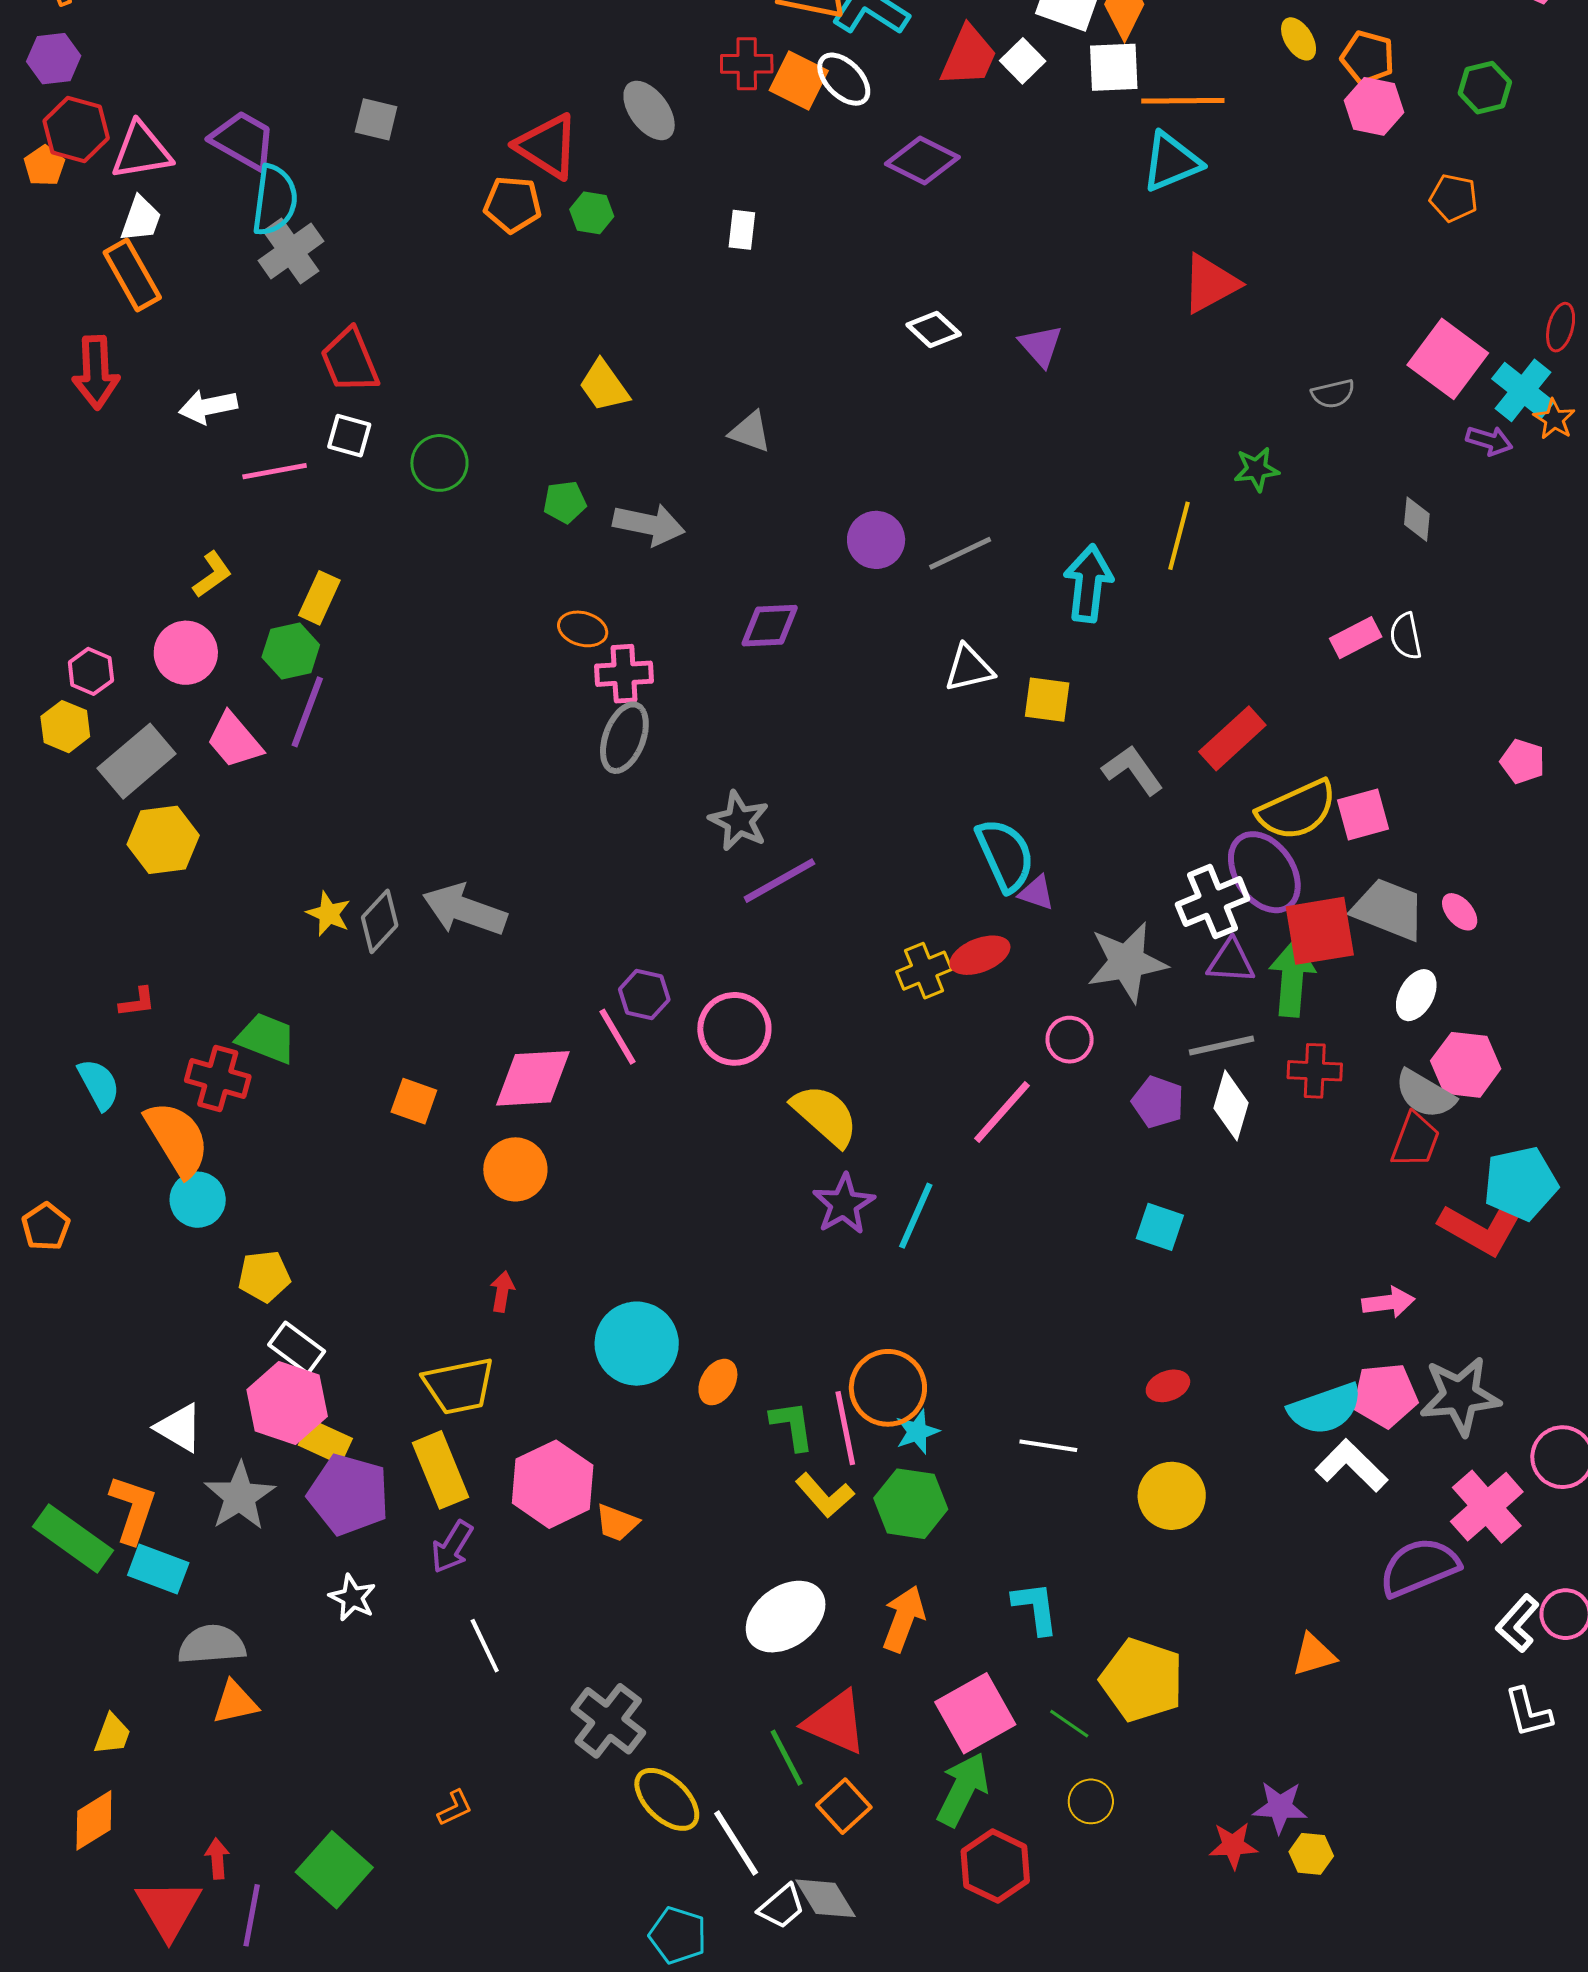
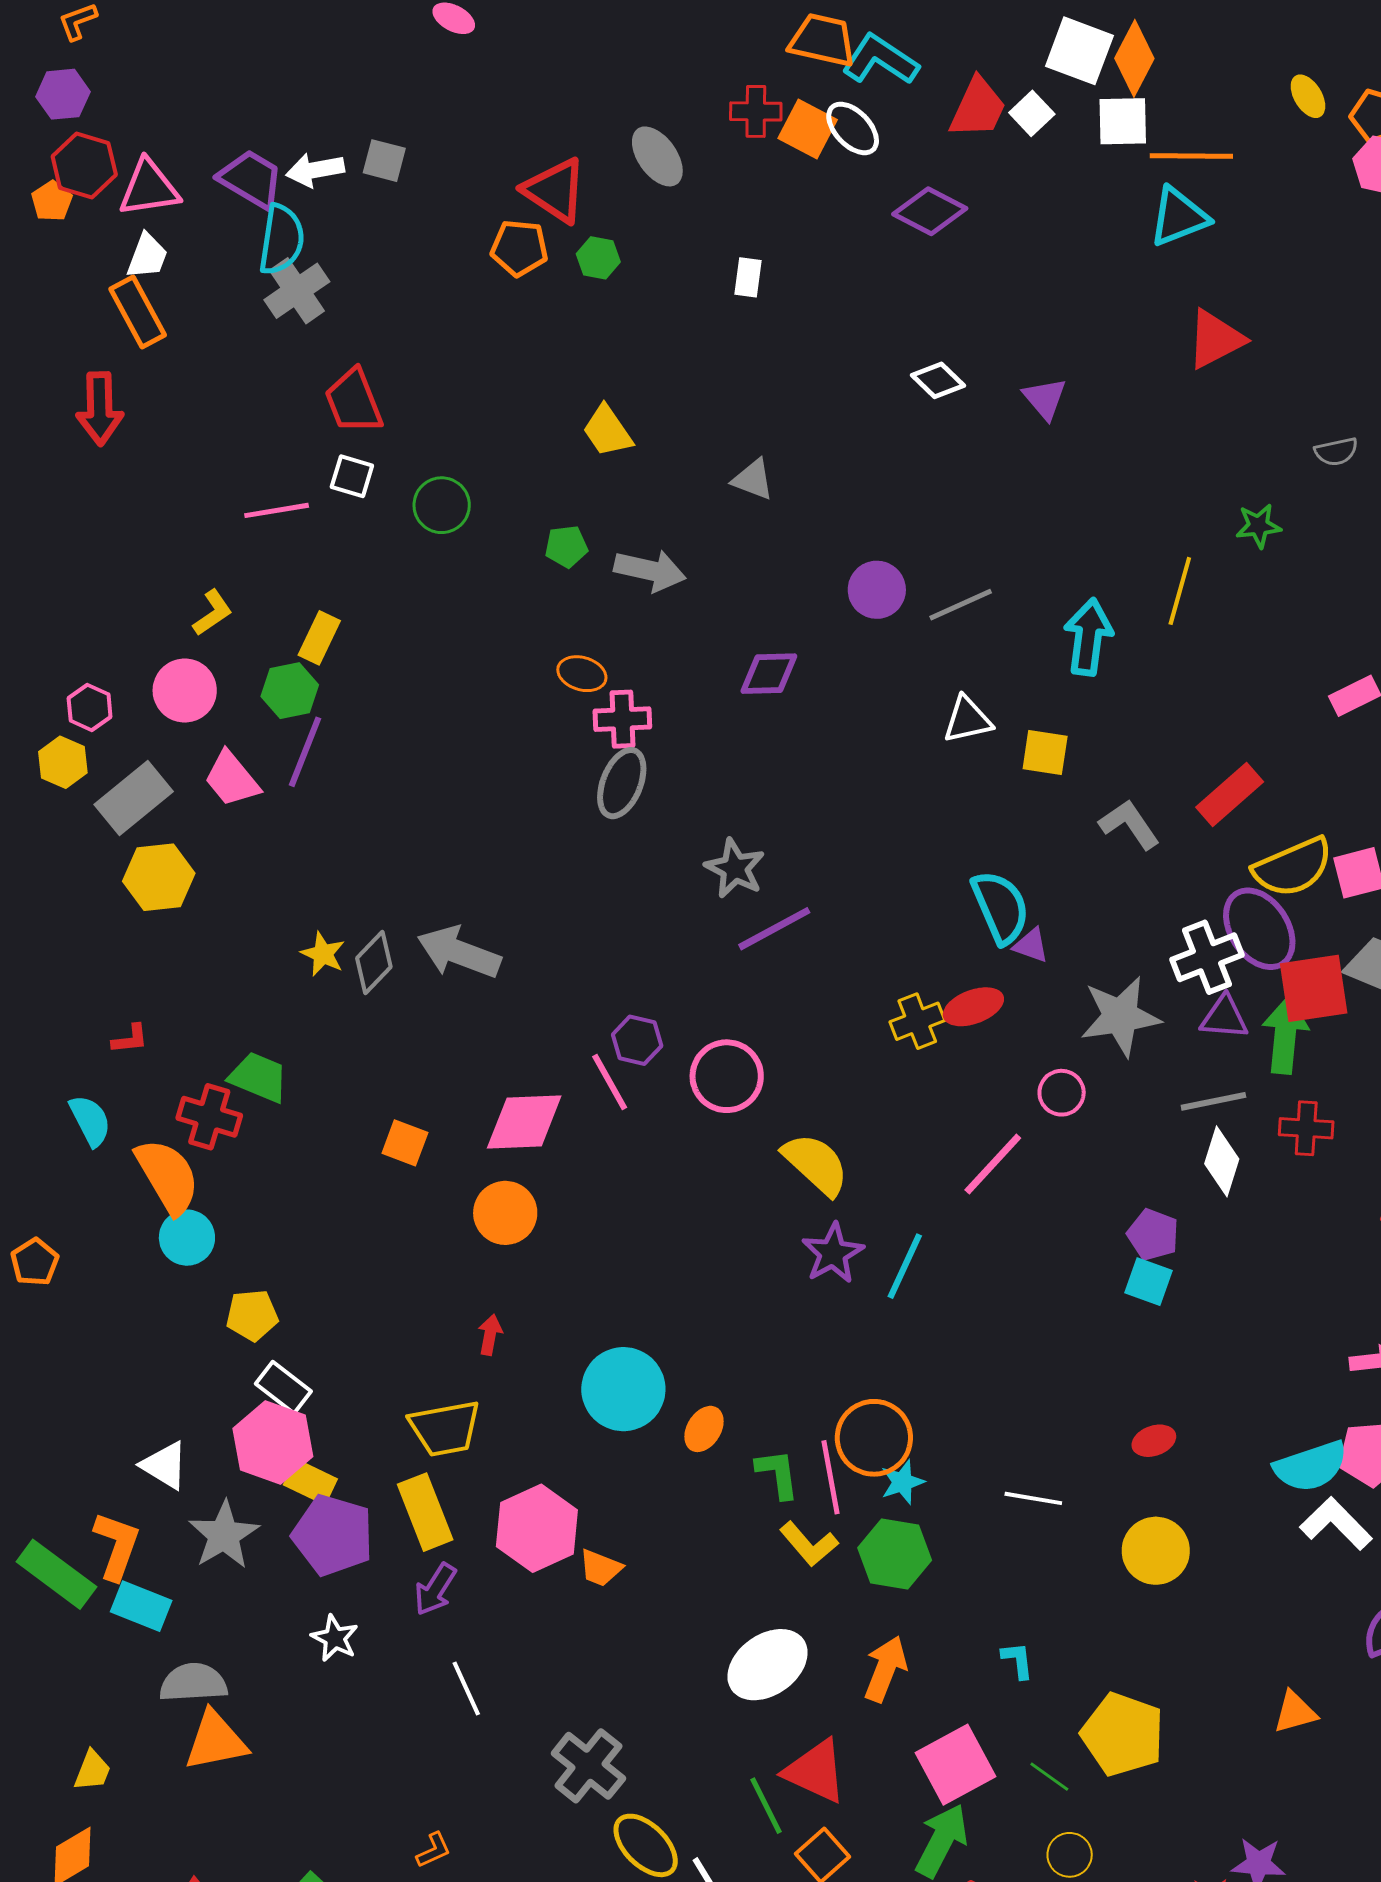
white arrow: (208, 407) -> (315, 170), moved
purple pentagon: (1158, 1102) -> (1153, 1235), moved
cyan L-shape: (1035, 1608) -> (1018, 1660), size x0.7
orange triangle: (235, 1702) -> (216, 1741), size x1.4

